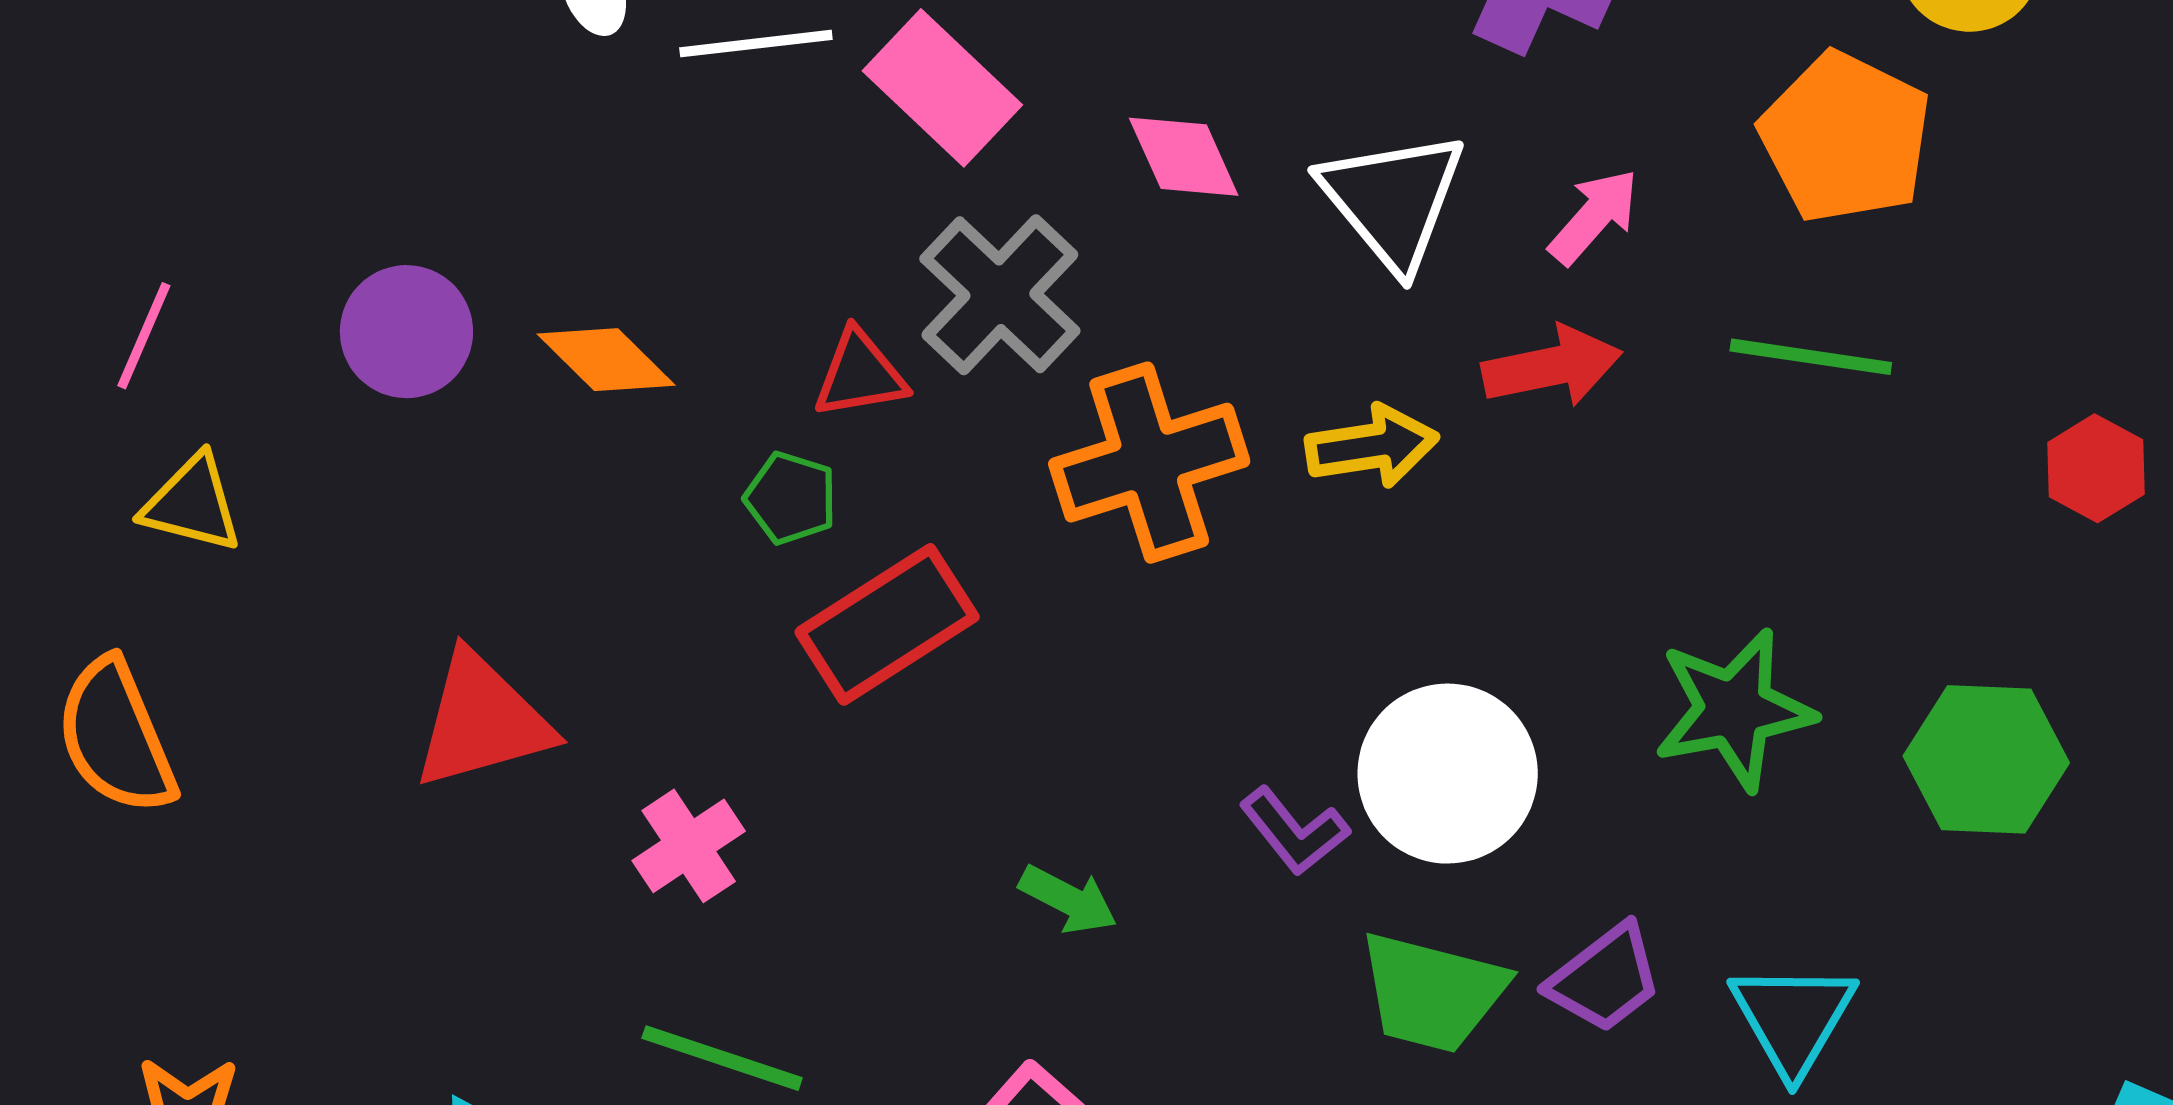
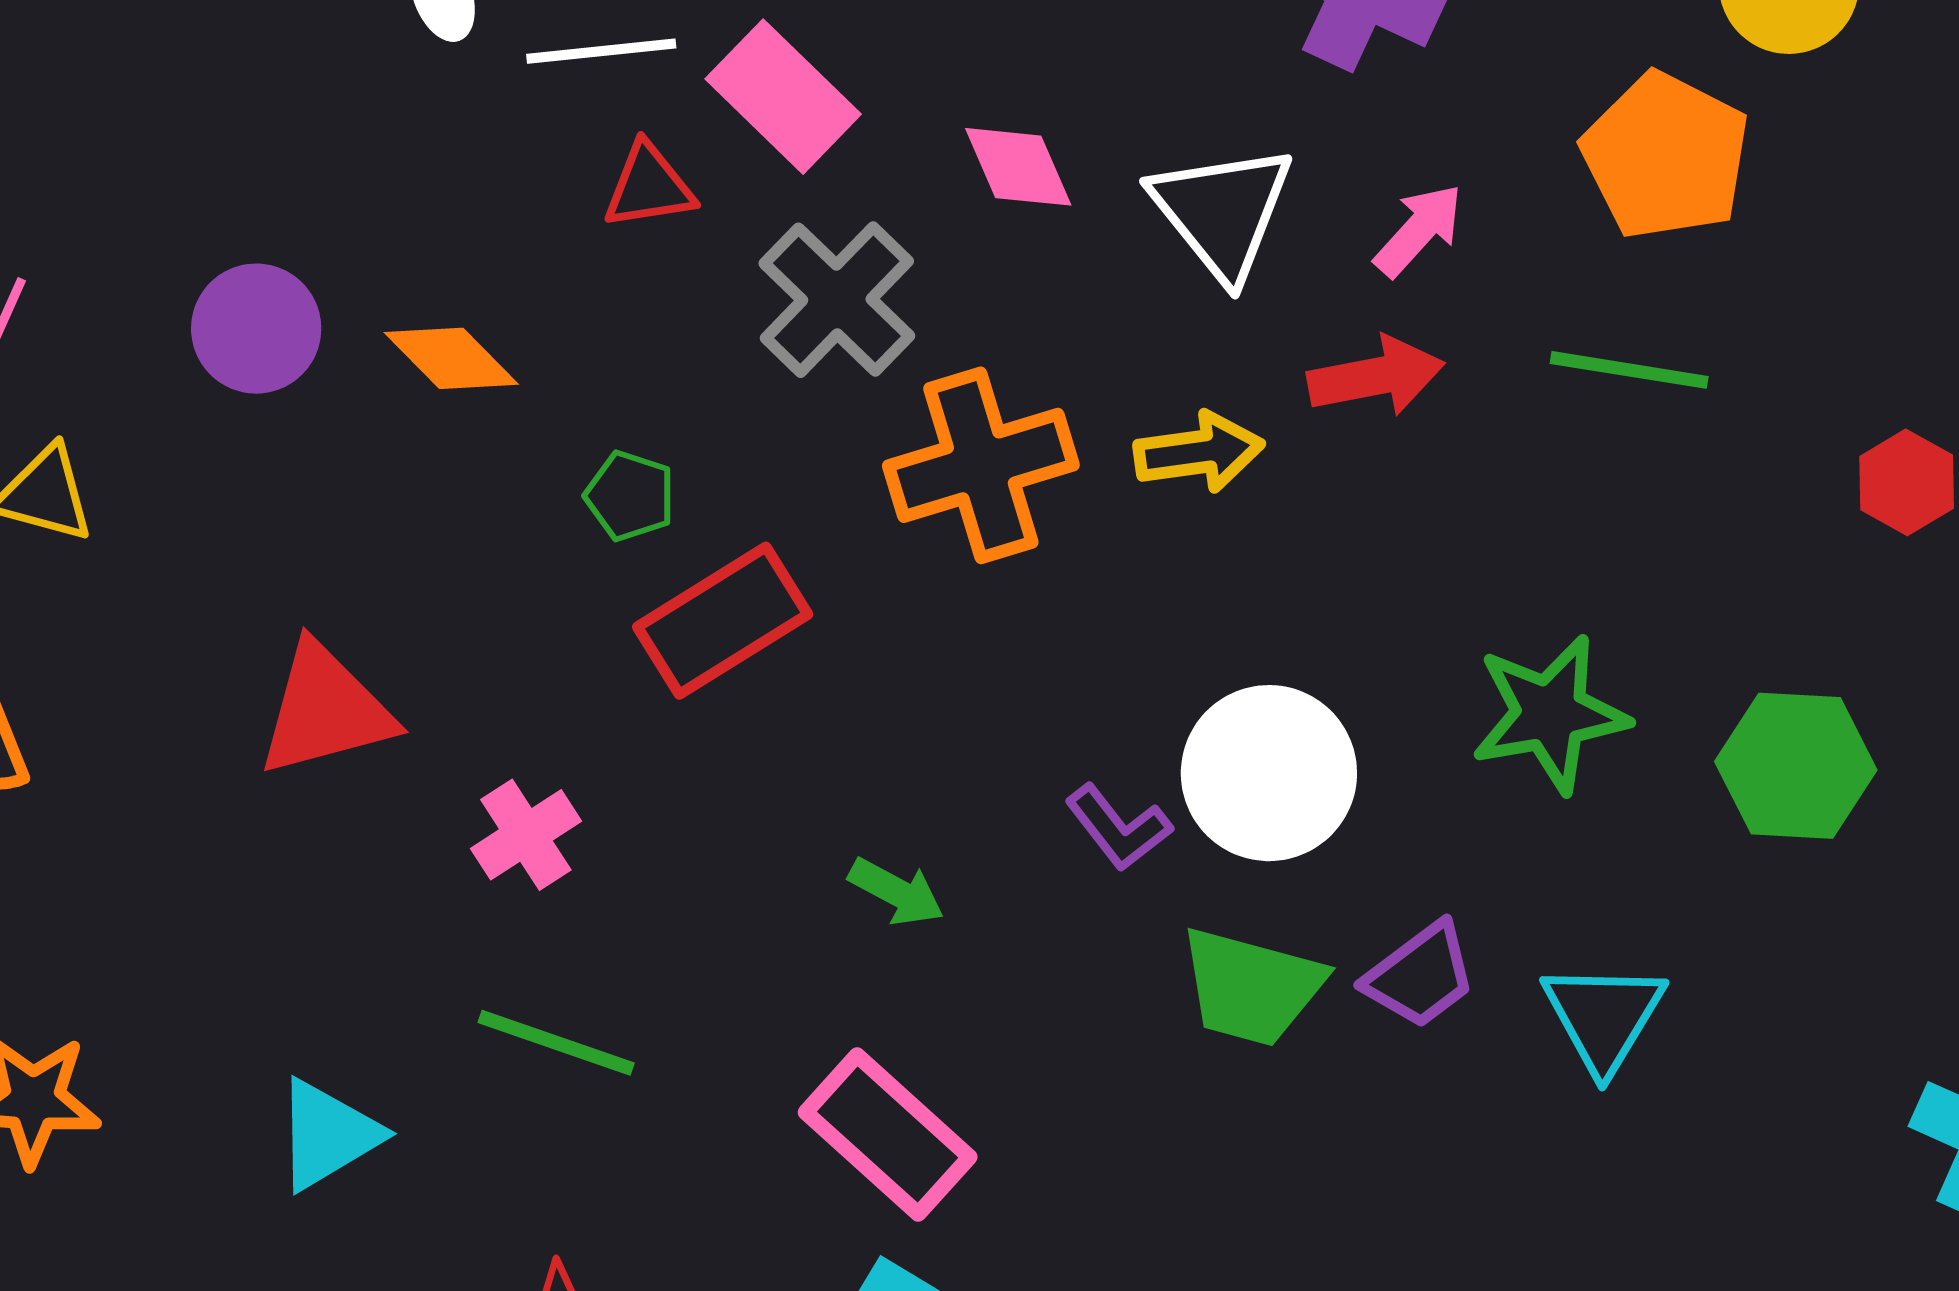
red triangle: (860, 374) -> (649, 186), moved

